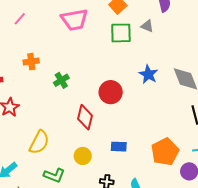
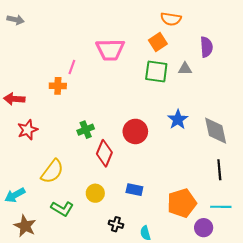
pink line: (20, 19) -> (72, 67), moved, turned -32
gray triangle: (147, 26) -> (185, 69), turned -32
green cross: (61, 80) -> (86, 130), moved

